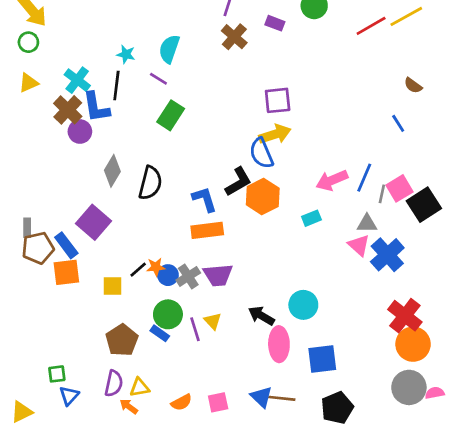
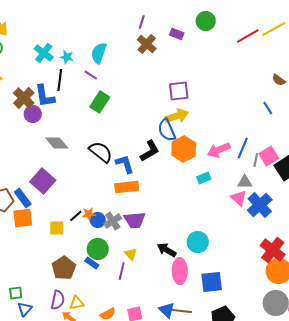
cyan cross: (77, 80) -> (44, 53), moved
gray diamond: (112, 171) -> (57, 143), turned -70
black semicircle: (150, 183) -> (101, 152), moved, turned -65
orange hexagon: (263, 197) -> (184, 149), moved
purple line: (195, 329) -> (122, 271), moved, turned 30

